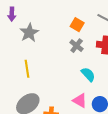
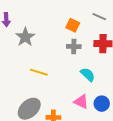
gray cross: (77, 46) -> (74, 46), turned -32
yellow line: (27, 69) -> (39, 72), moved, turned -60

